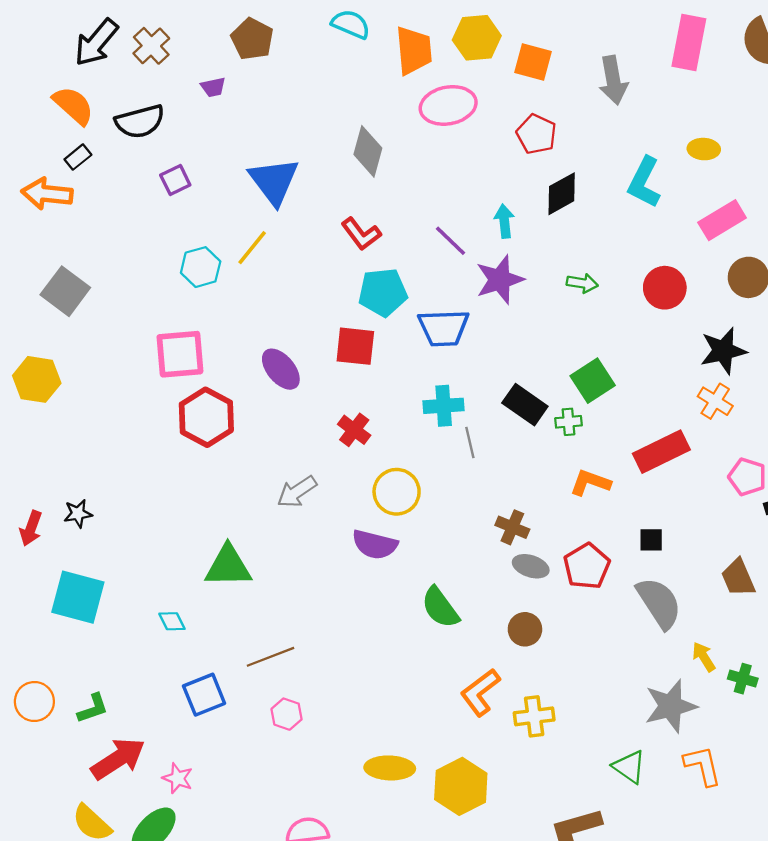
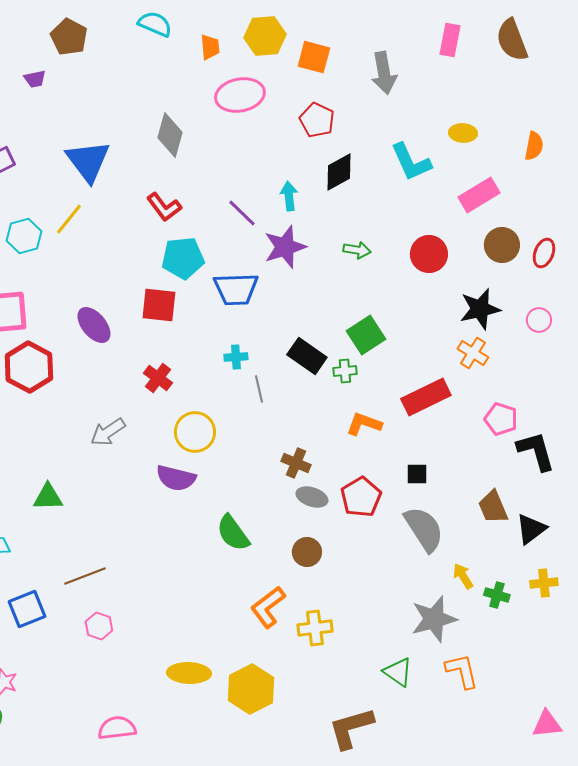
pink rectangle: (689, 42) -> (450, 40), size x0.7
orange trapezoid: (414, 50) -> (210, 47), size x0.6
cyan L-shape: (644, 182) -> (411, 162), turned -51
cyan cross: (444, 406) -> (236, 357), size x0.7
green triangle: (228, 566) -> (48, 497), size x0.7

